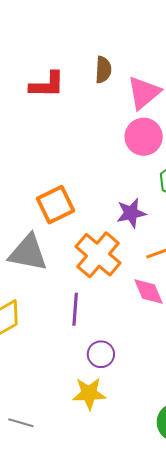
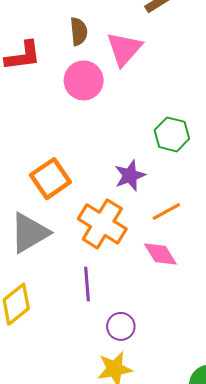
pink circle: (144, 137) -> (84, 80), moved
gray triangle: (28, 253) -> (29, 233), turned -33

